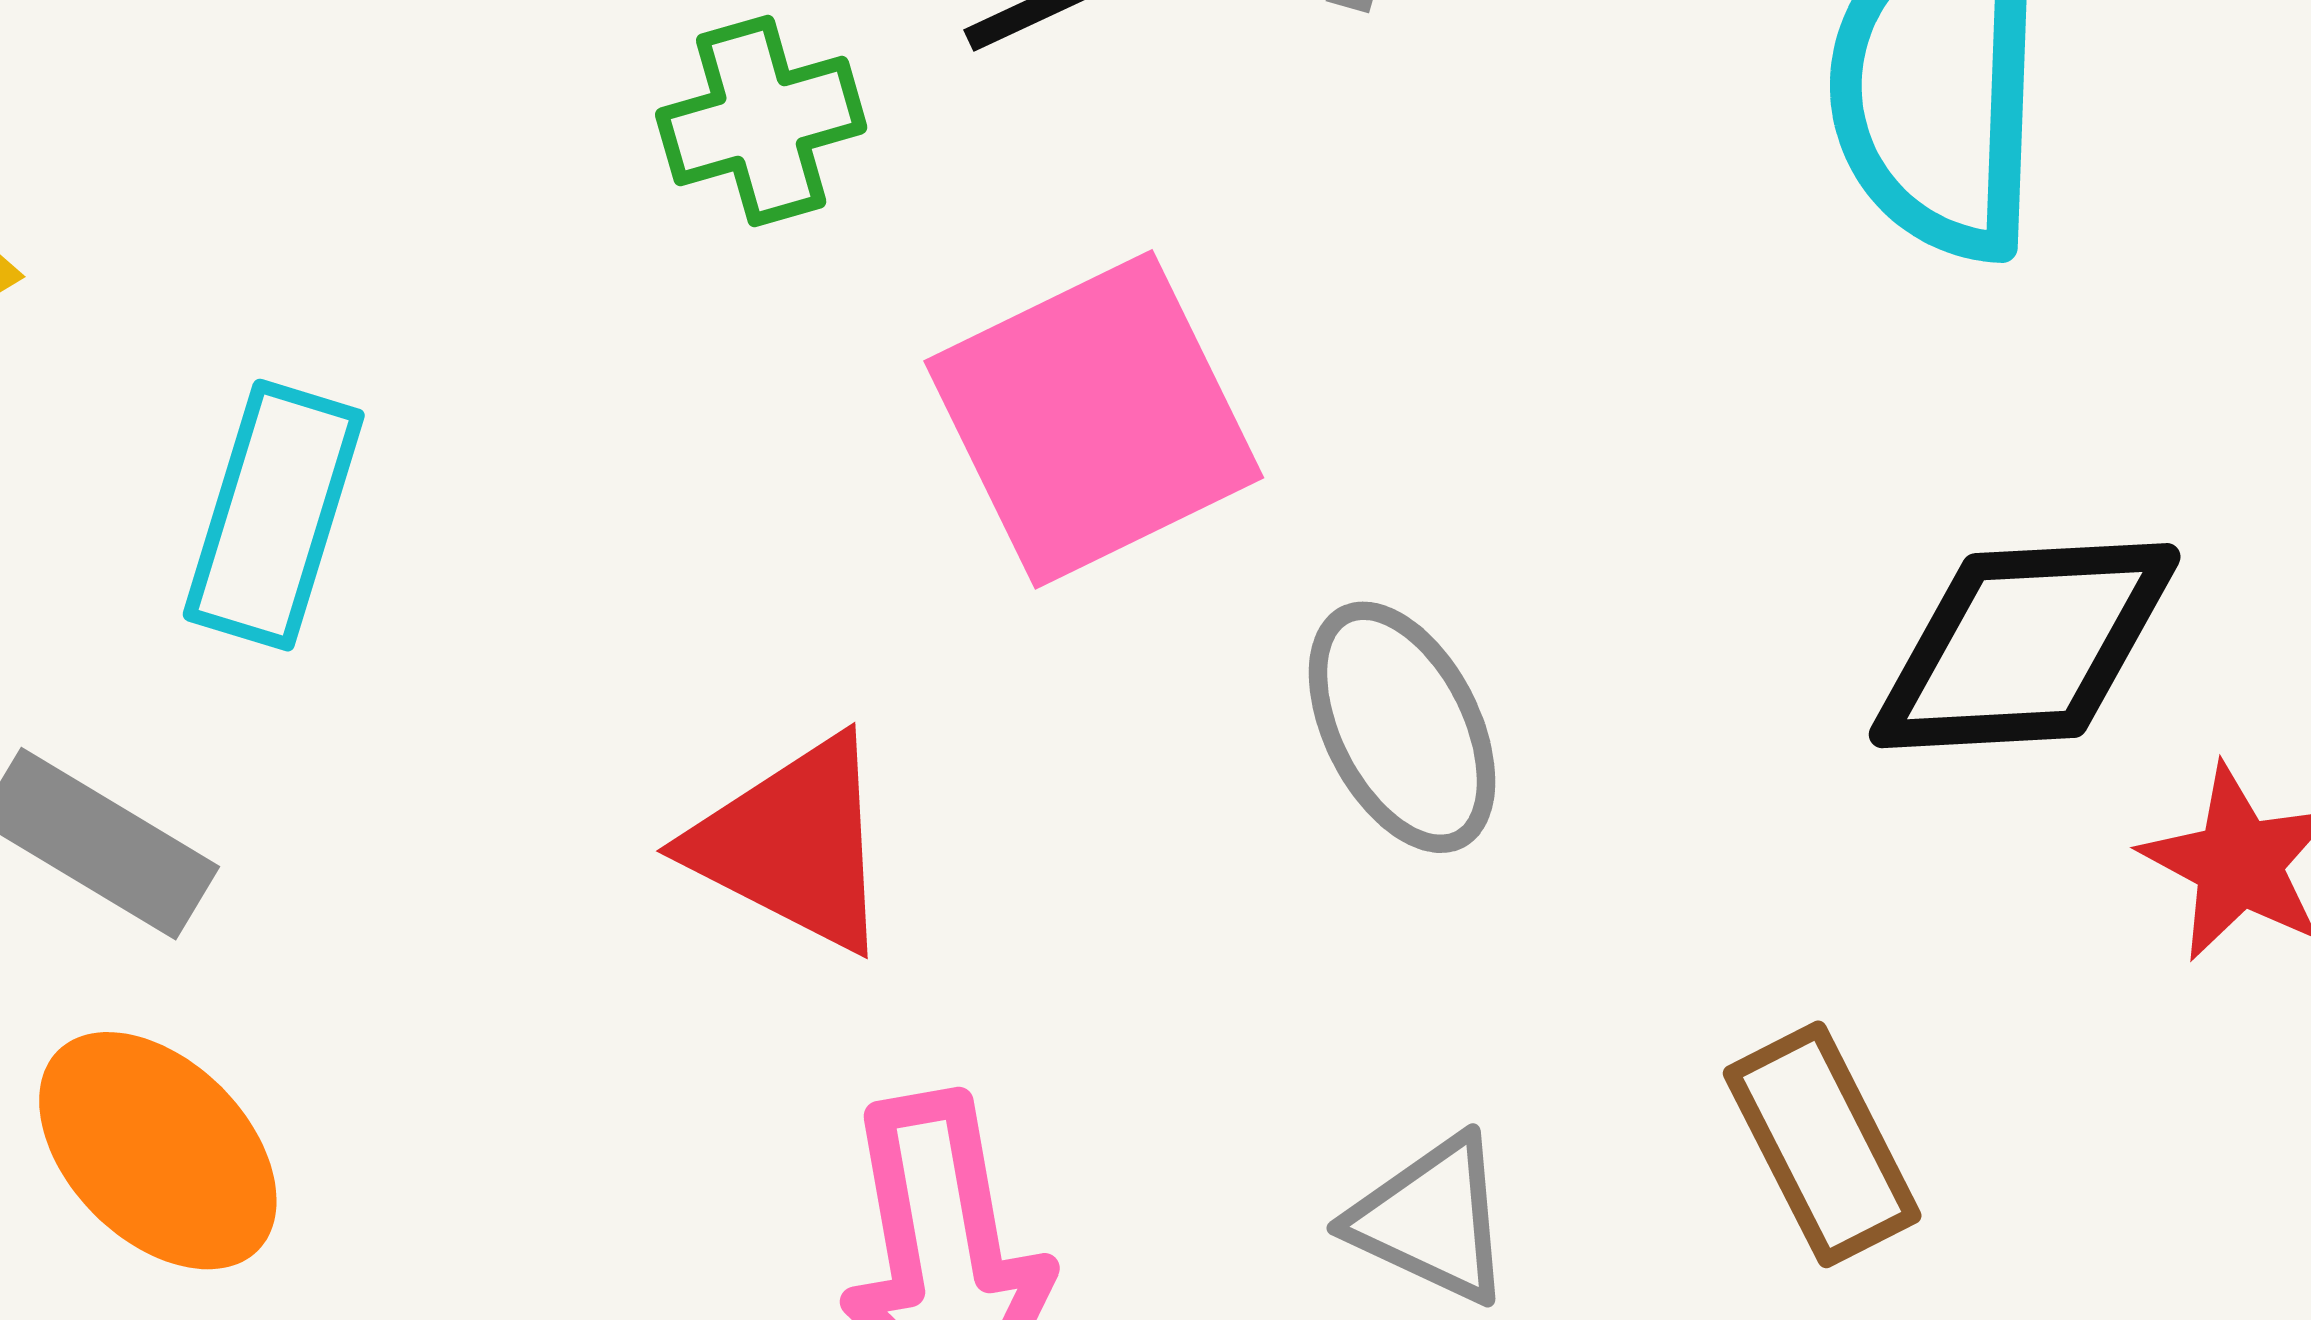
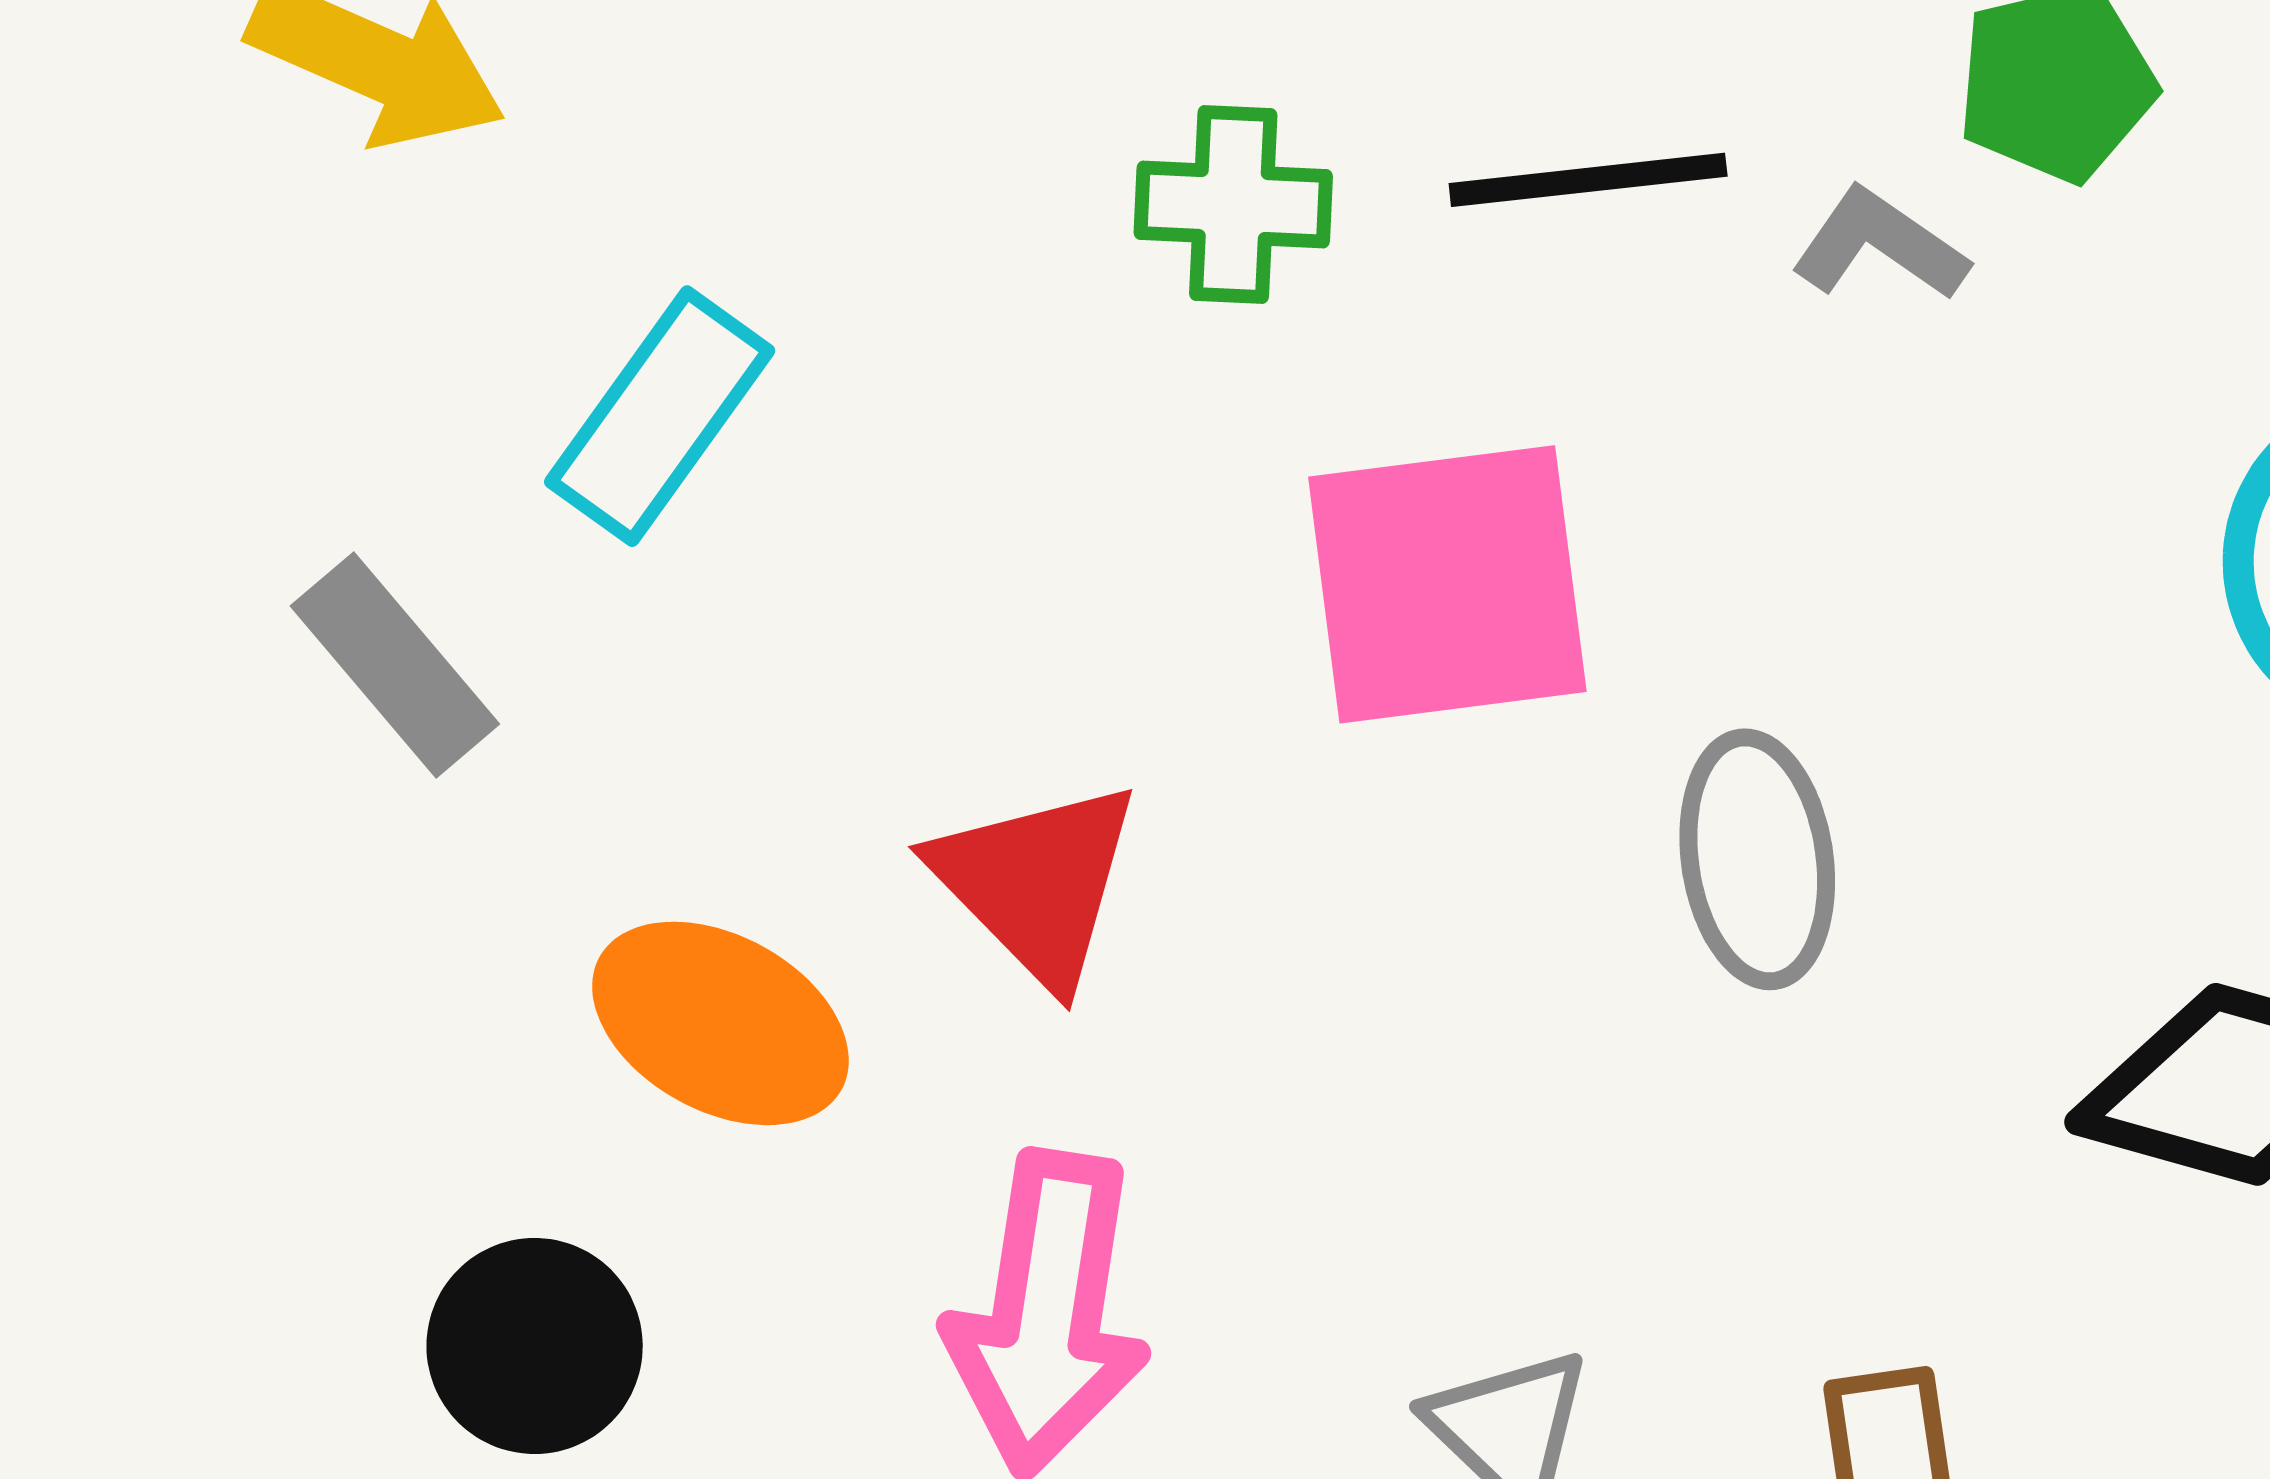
gray ellipse: (1402, 727) -> (1757, 859), moved
orange ellipse: (158, 1151) -> (720, 1023), moved, turned -35

